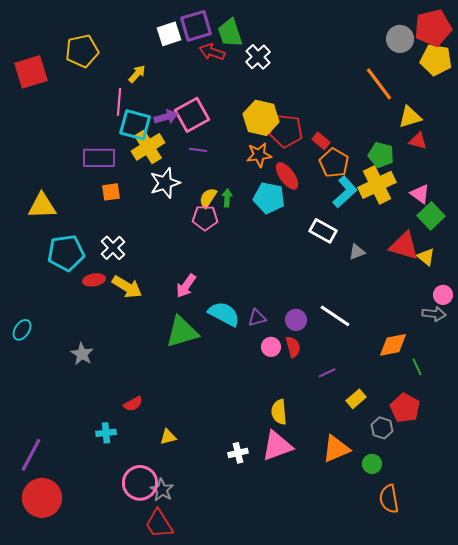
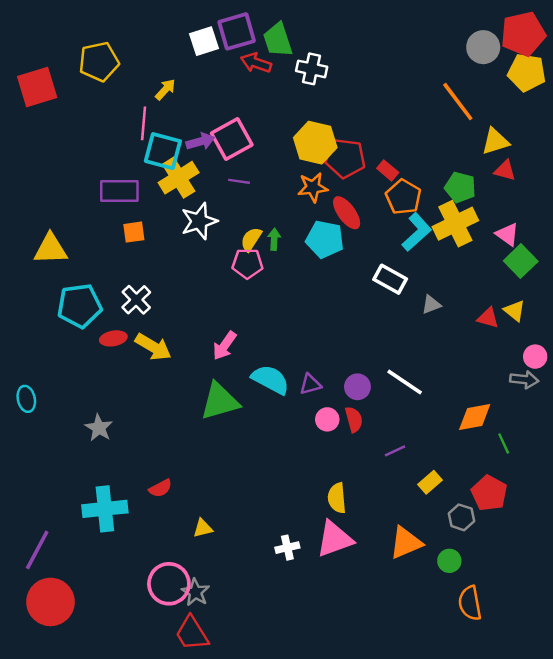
white cross: (258, 57) -> (312, 69), turned -35
red triangle: (404, 246) -> (488, 318), moved, size x0.6
cyan ellipse: (22, 330) -> (26, 399), turned -45
cyan cross: (106, 433) -> (105, 509), moved, size x1.8

